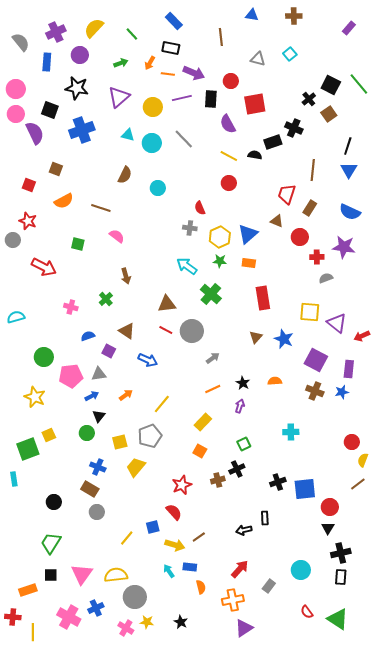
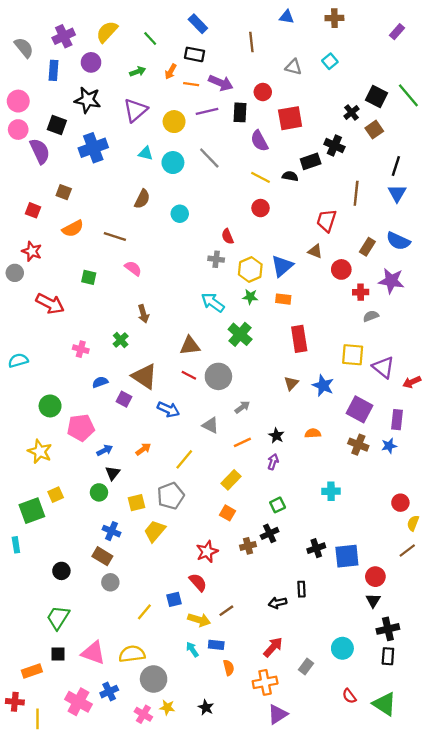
brown rectangle: (310, 208) -> (367, 247), moved
brown triangle: (127, 331) -> (144, 376), size x1.4
gray triangle: (99, 374) -> (210, 425), moved, turned 35
pink triangle: (82, 574) -> (93, 653), turned -45

